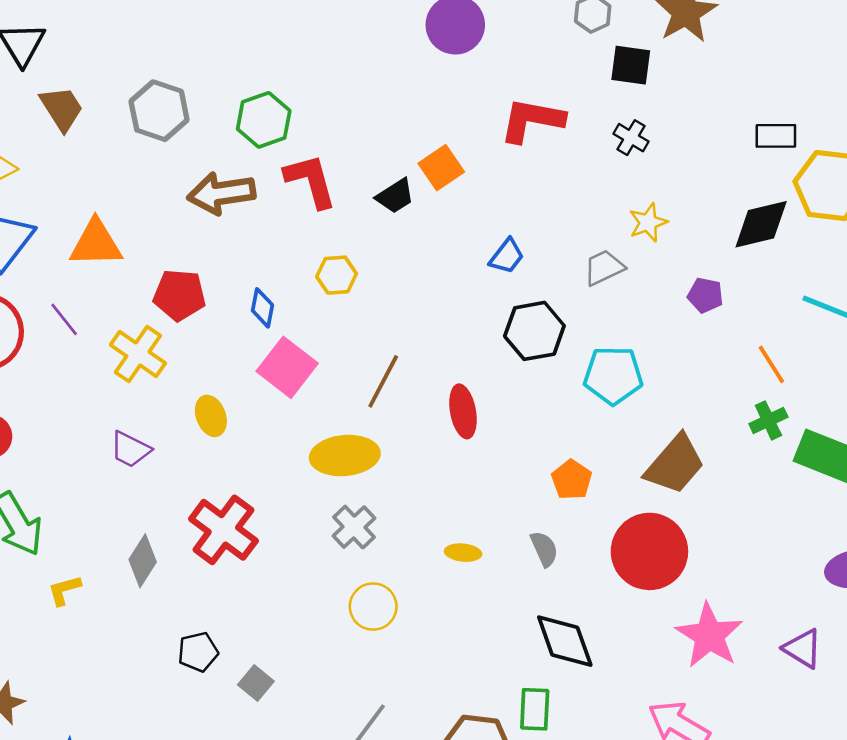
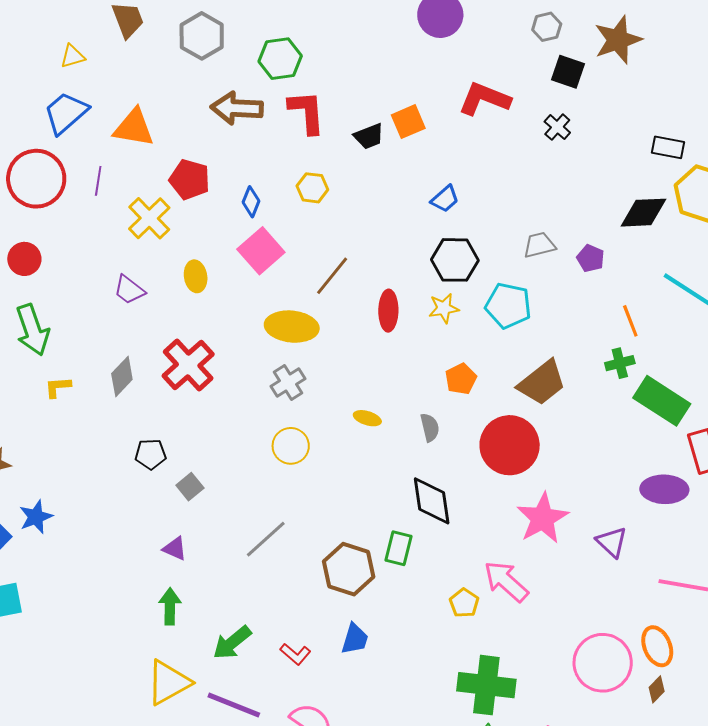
yellow star: (648, 223) -> (444, 308), moved
gray trapezoid: (604, 268) -> (539, 245), moved
purple line: (64, 319) -> (98, 181), turned 36

